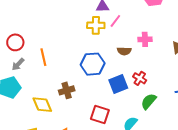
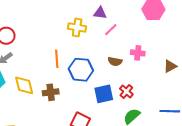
yellow cross: (96, 25) -> (77, 28), moved
orange line: (43, 57) -> (57, 59), moved
yellow diamond: (42, 105) -> (24, 85), moved

